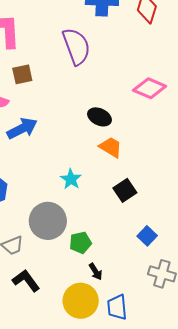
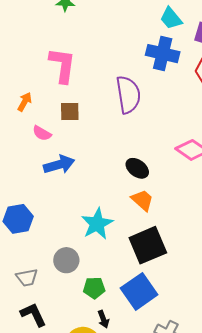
cyan star: (71, 179) -> (97, 224), size x1.5
black square: (125, 190) -> (148, 245), size x1.6
gray circle: (48, 221) -> (66, 260), size x0.7
blue square: (147, 236) -> (139, 291), moved, size x1.8

